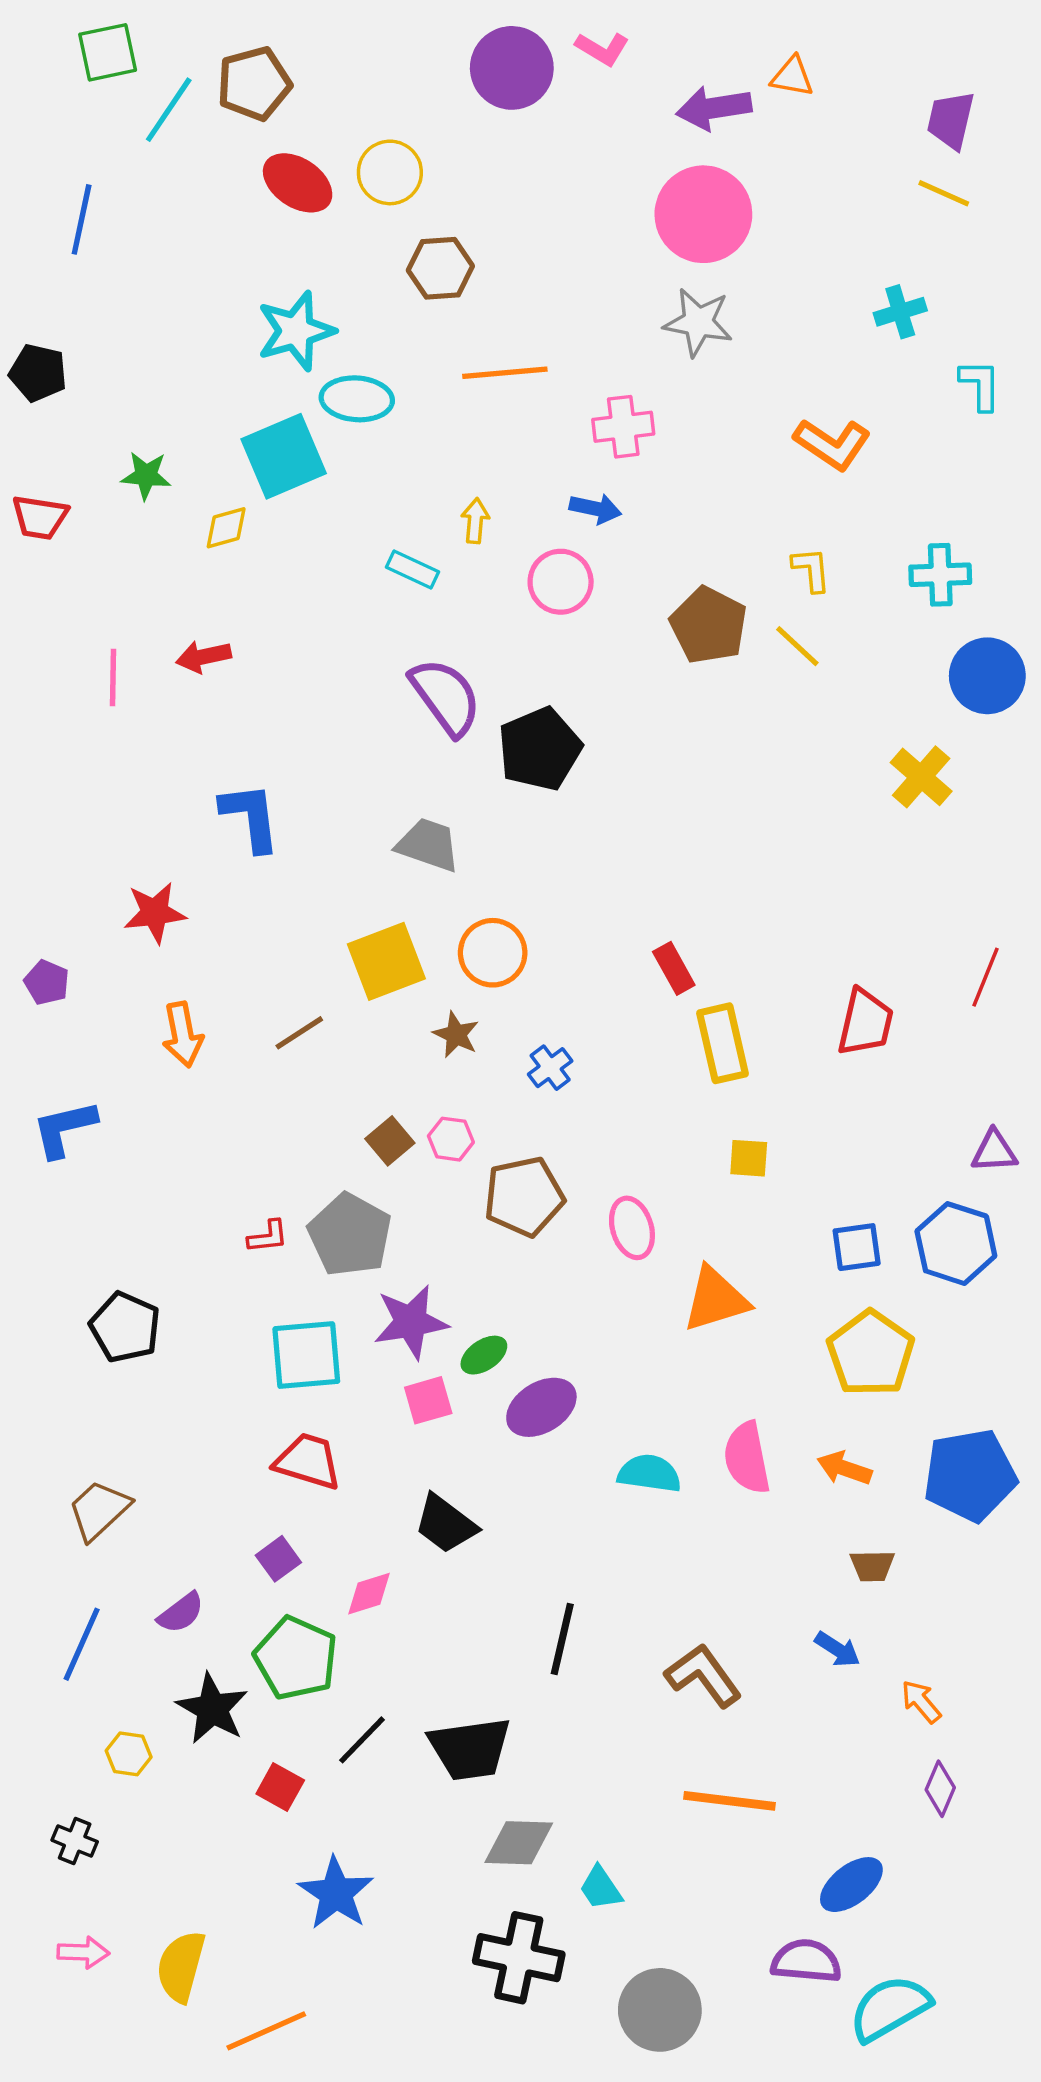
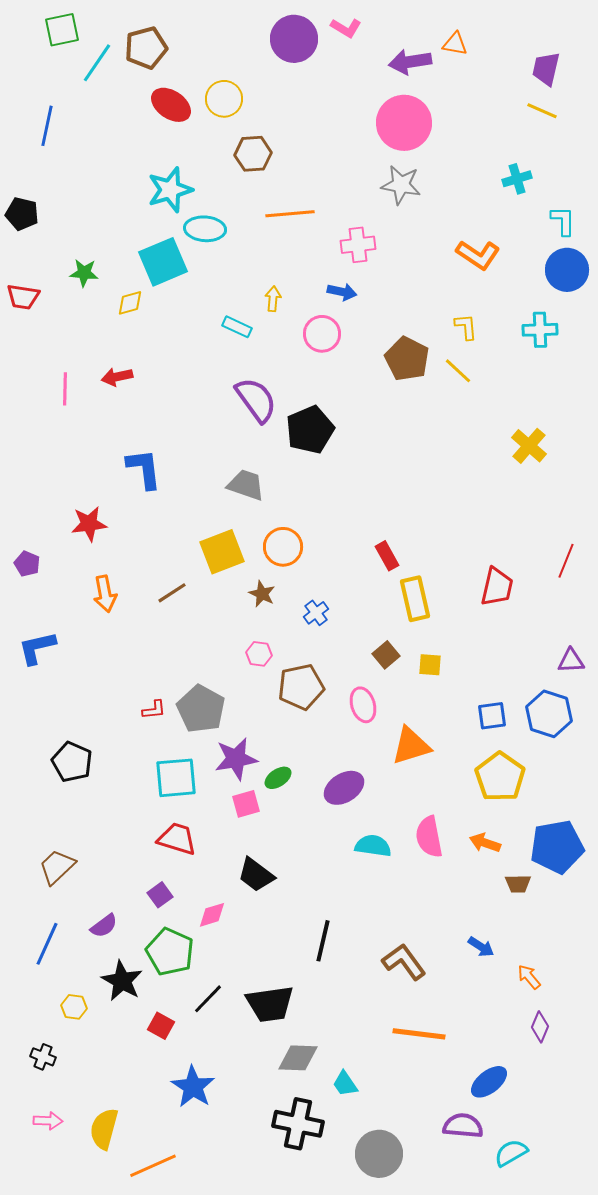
blue circle: (987, 676) -> (567, 270), moved
brown square: (390, 1141) -> (386, 655), moved
purple ellipse: (541, 1407) -> (344, 788), moved
brown trapezoid: (872, 1566) -> (518, 884), moved
cyan semicircle: (890, 2008) -> (511, 1153), size x0.7

